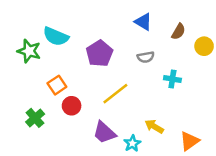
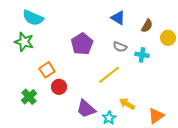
cyan semicircle: (56, 36) -> (33, 18), moved
gray semicircle: (146, 57) -> (120, 47), turned 32
cyan cross: (172, 79) -> (142, 55), moved
yellow line: (115, 94) -> (109, 75), moved

